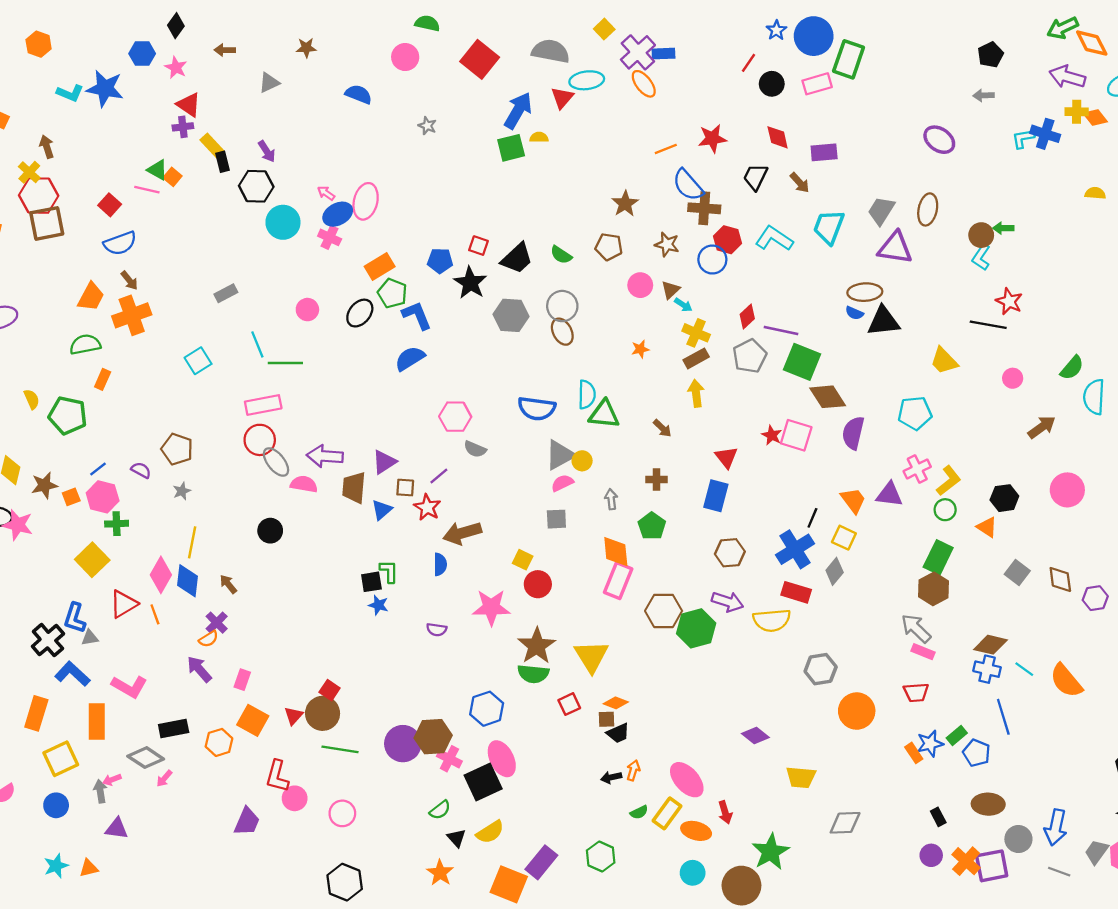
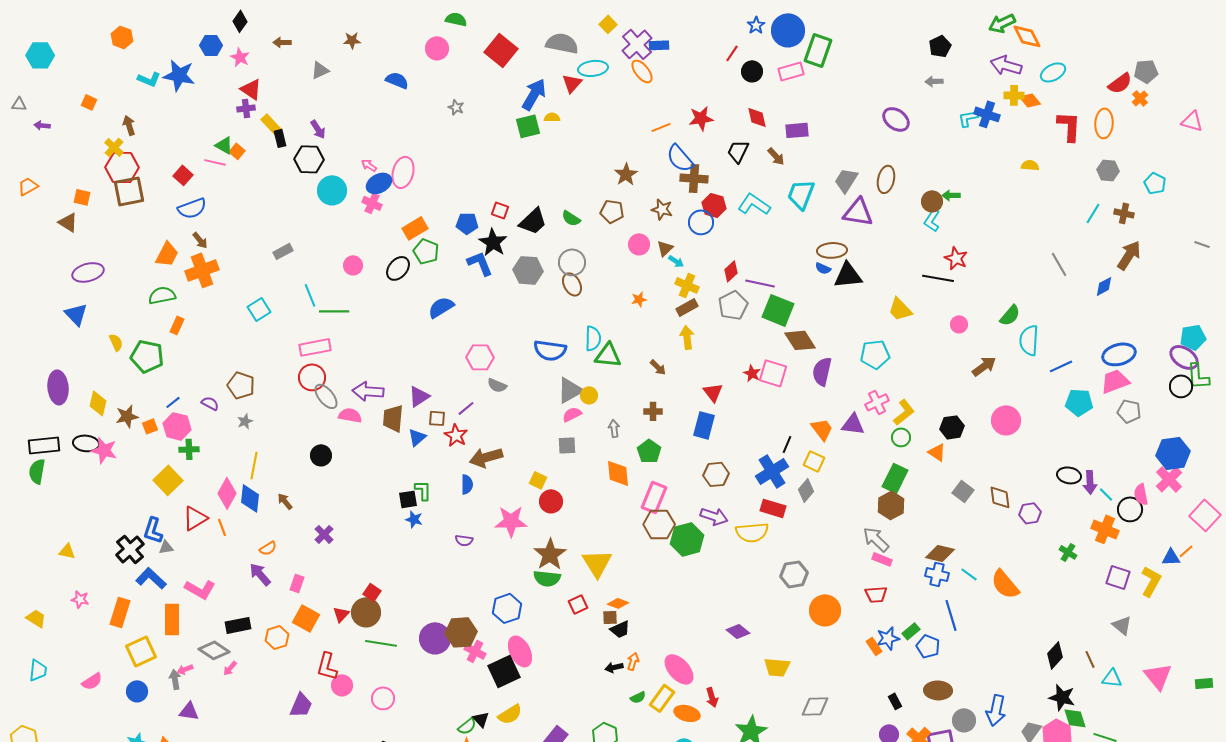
blue L-shape: (417, 315) -> (480, 263), moved
pink rectangle: (618, 581) -> (654, 497), moved
purple cross: (217, 623) -> (324, 534), moved
green semicircle: (440, 810) -> (467, 726), moved

